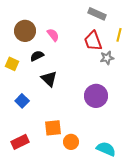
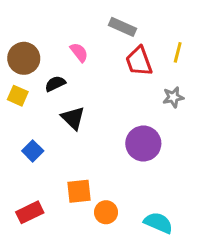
gray rectangle: (97, 14) -> (122, 27), moved
brown circle: (25, 31) -> (24, 58), moved
gray star: (107, 58) -> (173, 97), moved

